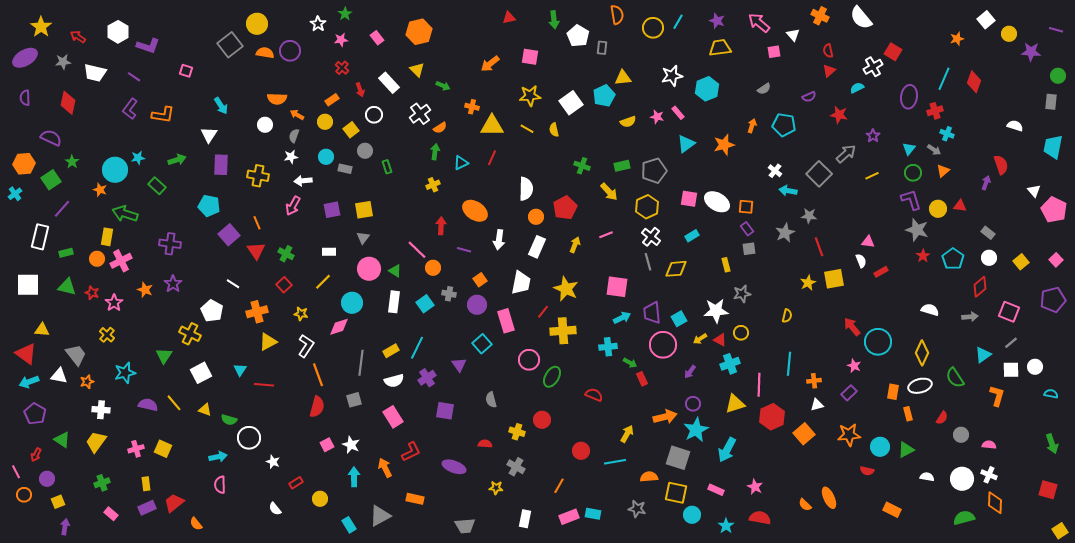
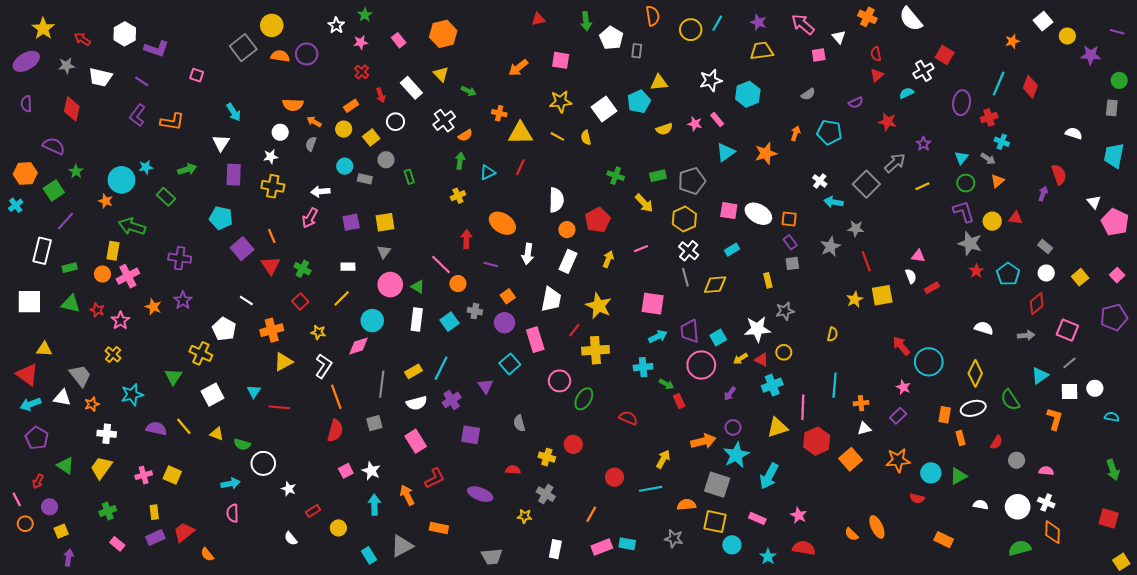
white star: (291, 157) -> (271, 157), moved

